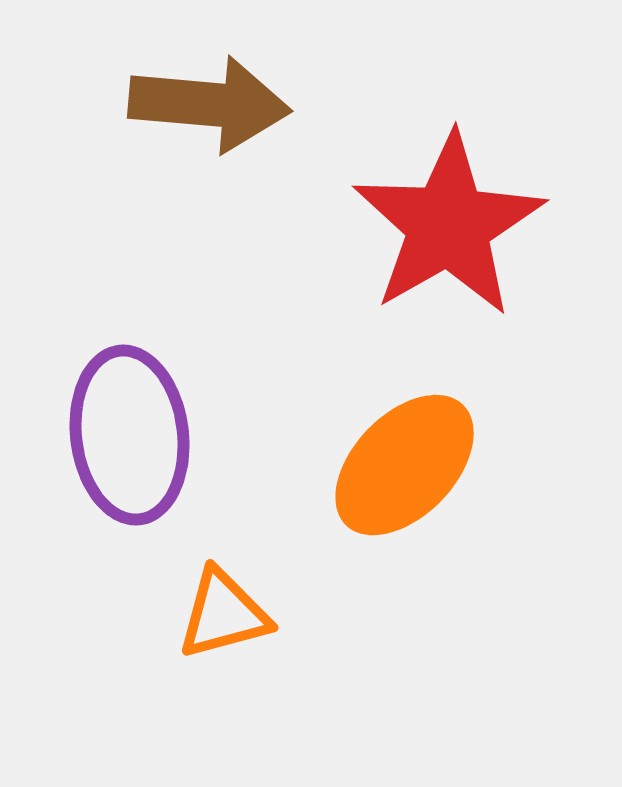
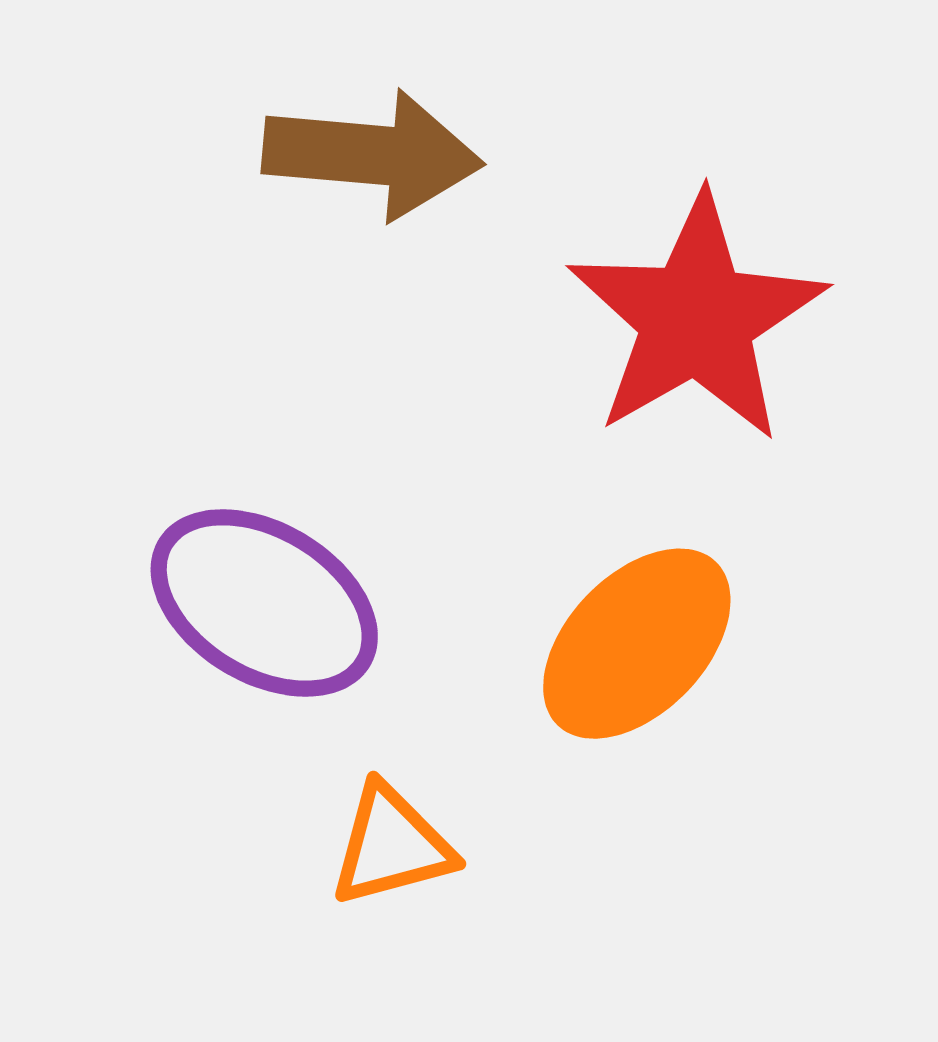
purple ellipse: (130, 435) -> (264, 603), turned -52

